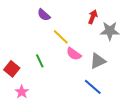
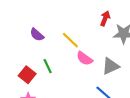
purple semicircle: (44, 15) -> (37, 35), moved
red square: (12, 69) -> (27, 75), moved

